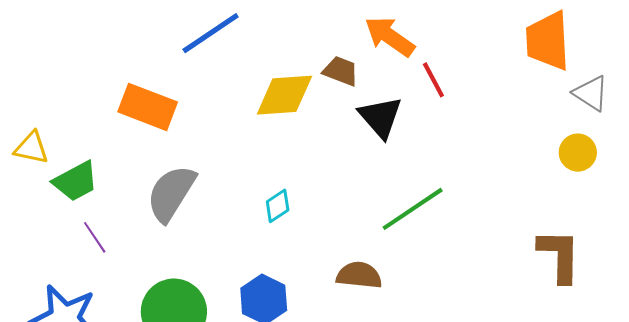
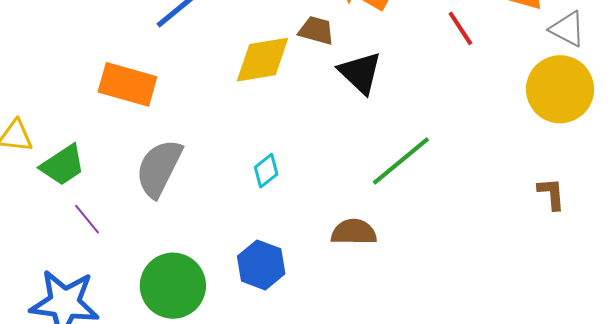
red line: (433, 80) -> (460, 28), moved
yellow circle: (578, 153) -> (560, 89), size x1.8
brown L-shape: (559, 256) -> (551, 194), size x0.6

